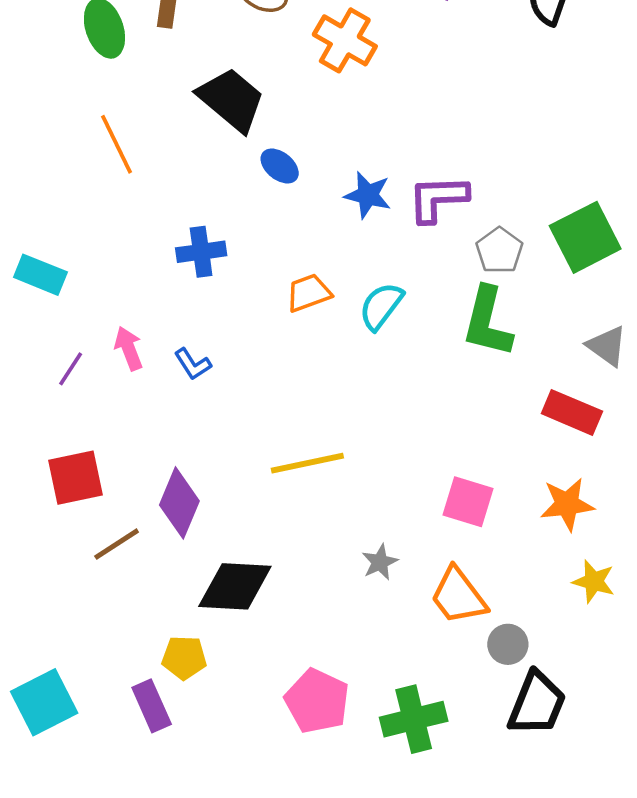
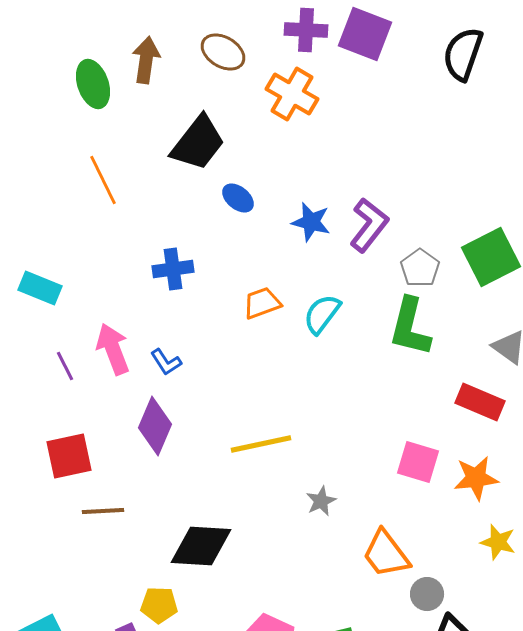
black trapezoid: (231, 100) -> (198, 143), turned 88
purple L-shape: (438, 199) -> (369, 225), turned 130
pink arrow: (129, 348) -> (113, 349), size x1.4
purple line: (71, 369) -> (65, 366), turned -60
pink square: (468, 502) -> (418, 462), moved
purple diamond: (179, 503) -> (155, 426), moved
brown line: (117, 544) -> (103, 511), turned 30
gray star: (380, 562) -> (321, 501), moved

